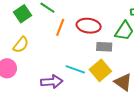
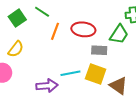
cyan line: (75, 69) -> (70, 73), turned -30
yellow square: (100, 70) -> (96, 74), turned -30

